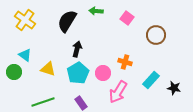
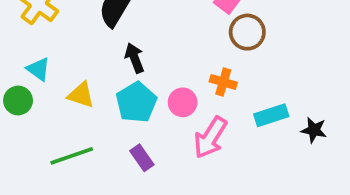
brown circle: (156, 35) -> (247, 32), moved
black arrow: (77, 49) -> (135, 58), turned -35
cyan rectangle: (151, 80) -> (271, 115), turned 30

